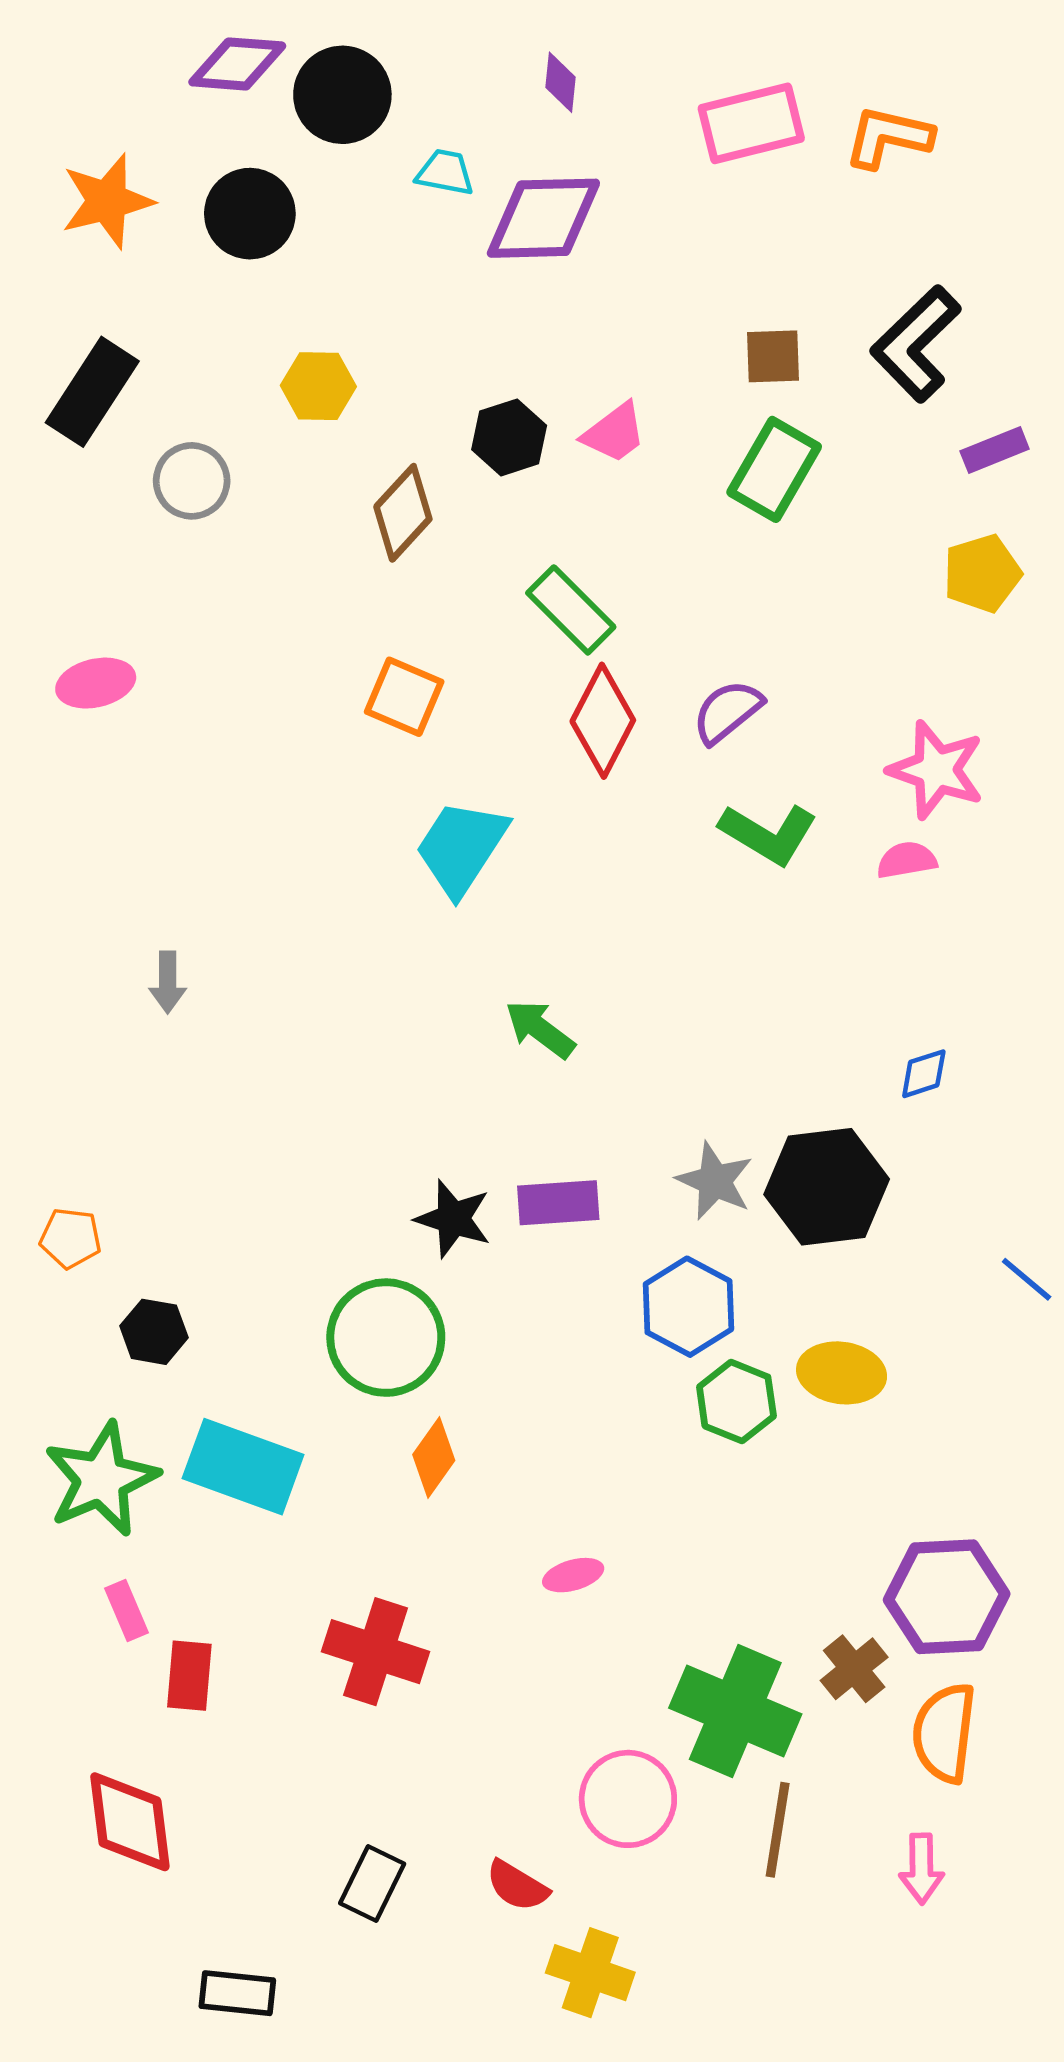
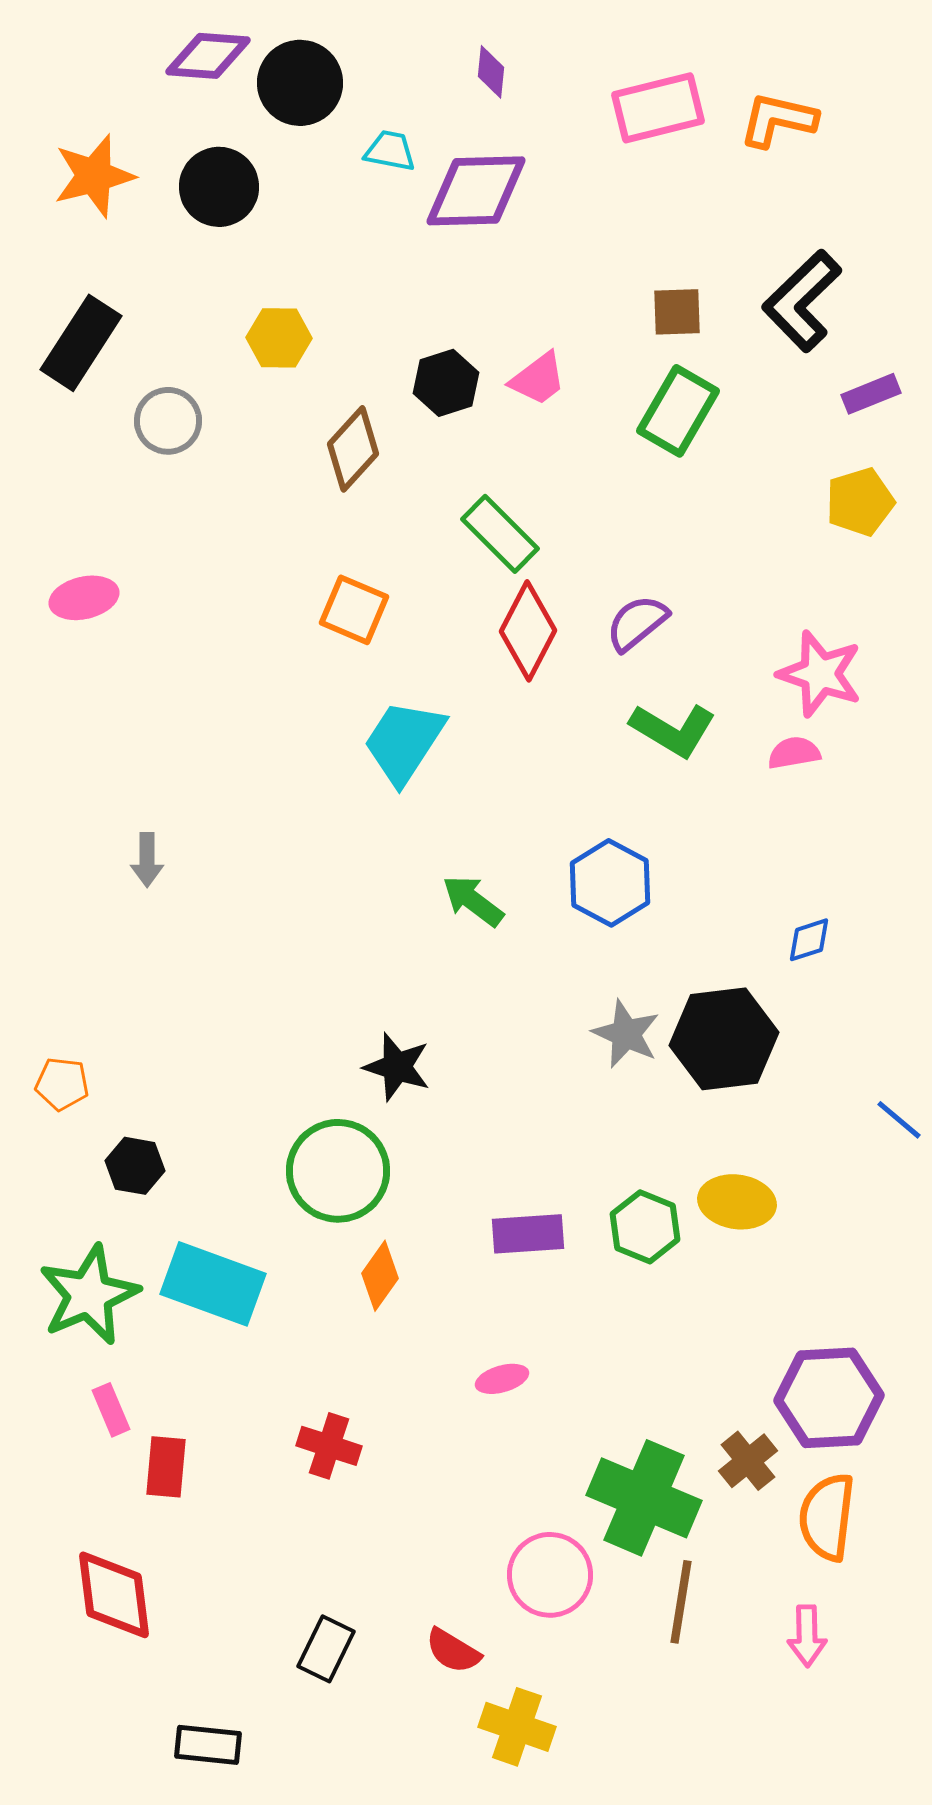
purple rectangle: (558, 1203) -> (528, 1234), moved
blue hexagon: (688, 1307) -> (610, 883), moved
red cross: (376, 1652) -> (329, 1446), size x0.7

